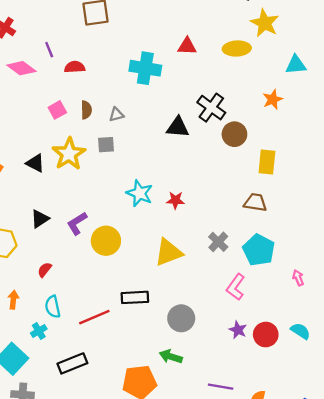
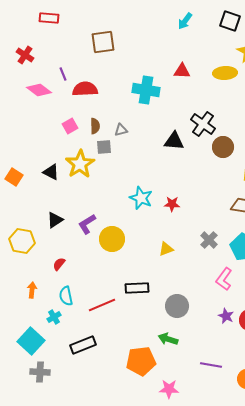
red semicircle: (75, 67) -> (85, 89), size x1.4
gray square: (106, 145) -> (104, 147), moved
yellow triangle: (168, 252) -> (166, 249), size x0.6

